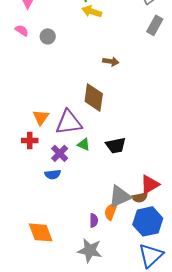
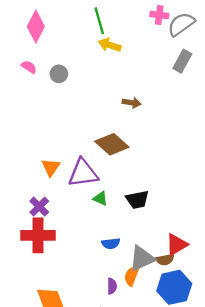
brown diamond: (94, 97) -> (112, 144), turned -56
red cross: (30, 140) -> (38, 235), moved, size x1.8
purple cross: (60, 153) -> (39, 207), moved
blue semicircle: (53, 174) -> (111, 243), moved

